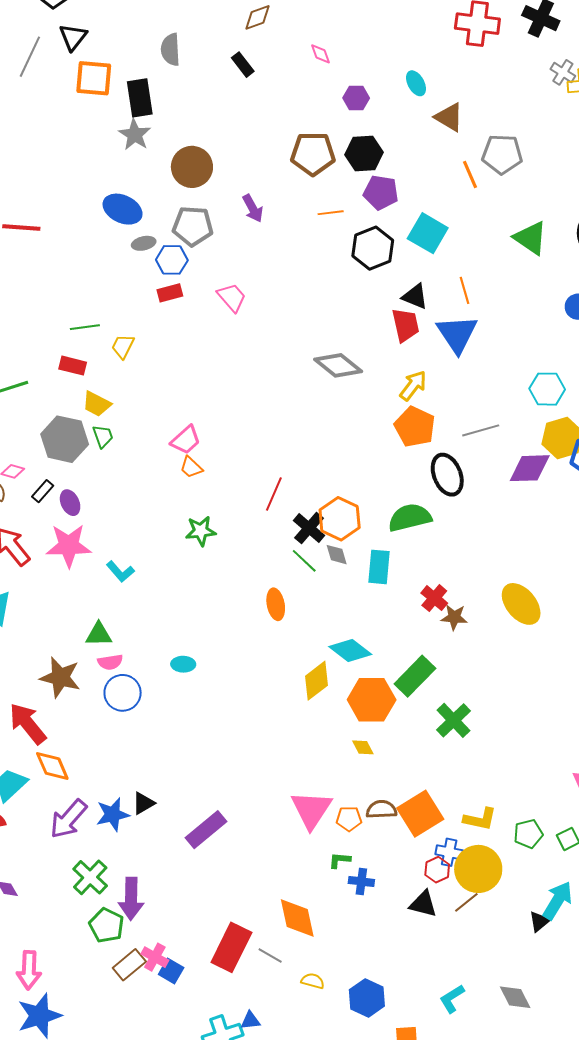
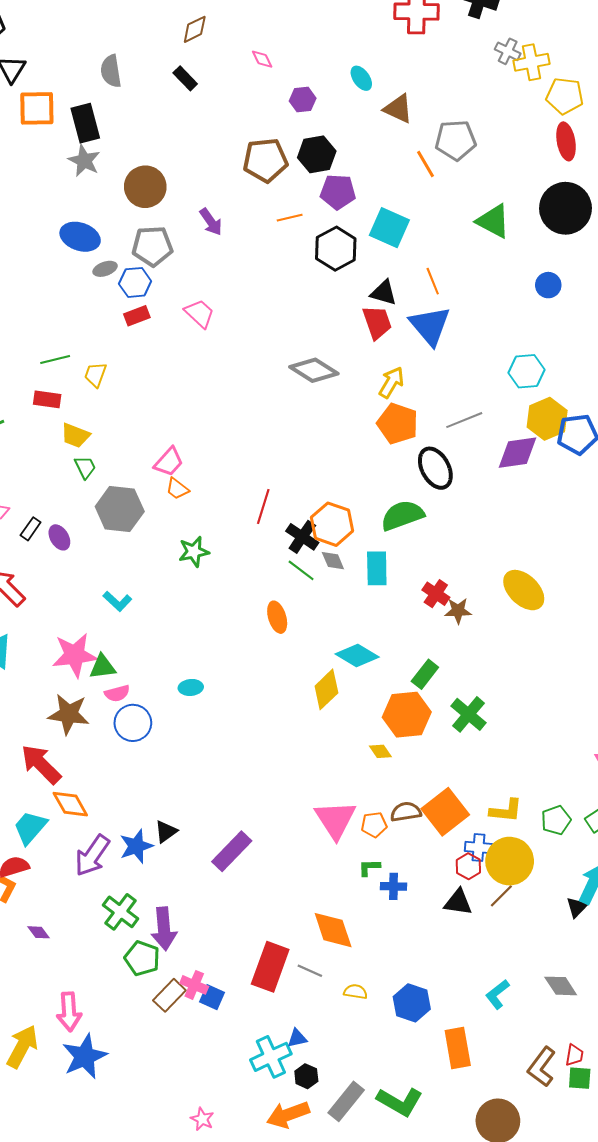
gray hexagon: (65, 439) -> (120, 509), moved
pink star: (69, 546) -> (75, 655), moved
green rectangle: (415, 676) -> (425, 674), size x0.7
orange hexagon: (372, 700) -> (407, 715), moved

